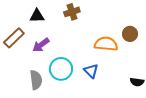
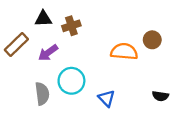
brown cross: (72, 12) -> (71, 26), moved
blue triangle: (91, 71) -> (107, 98), moved

